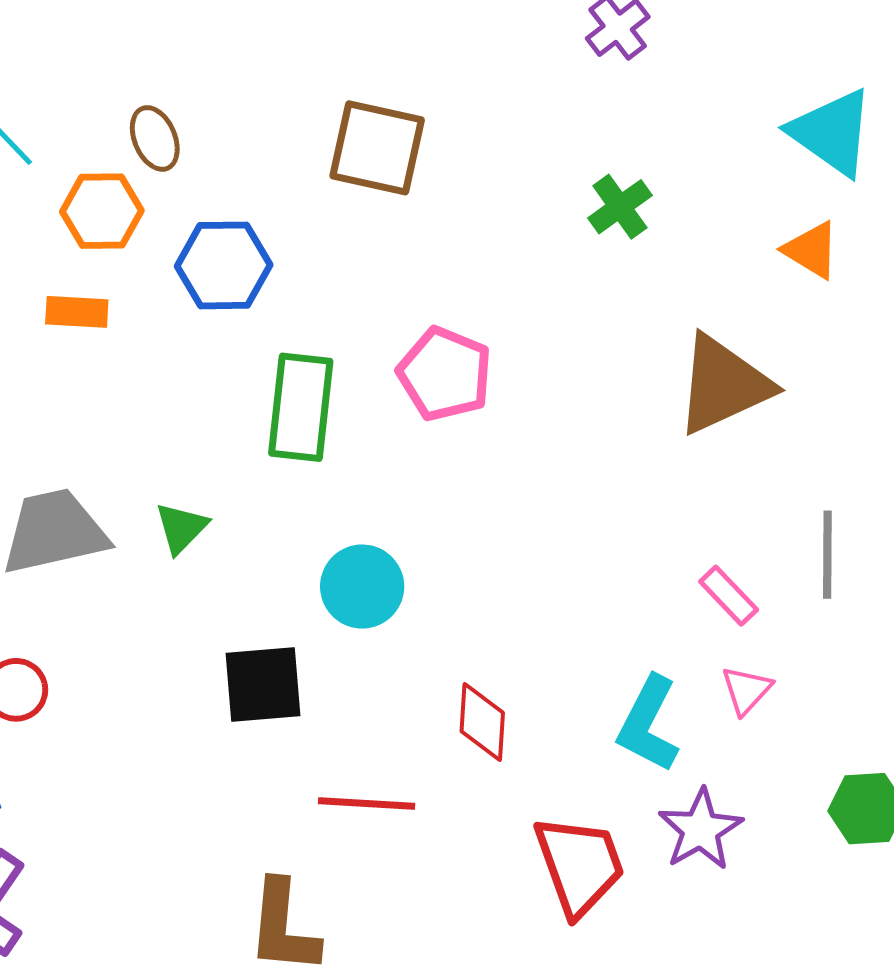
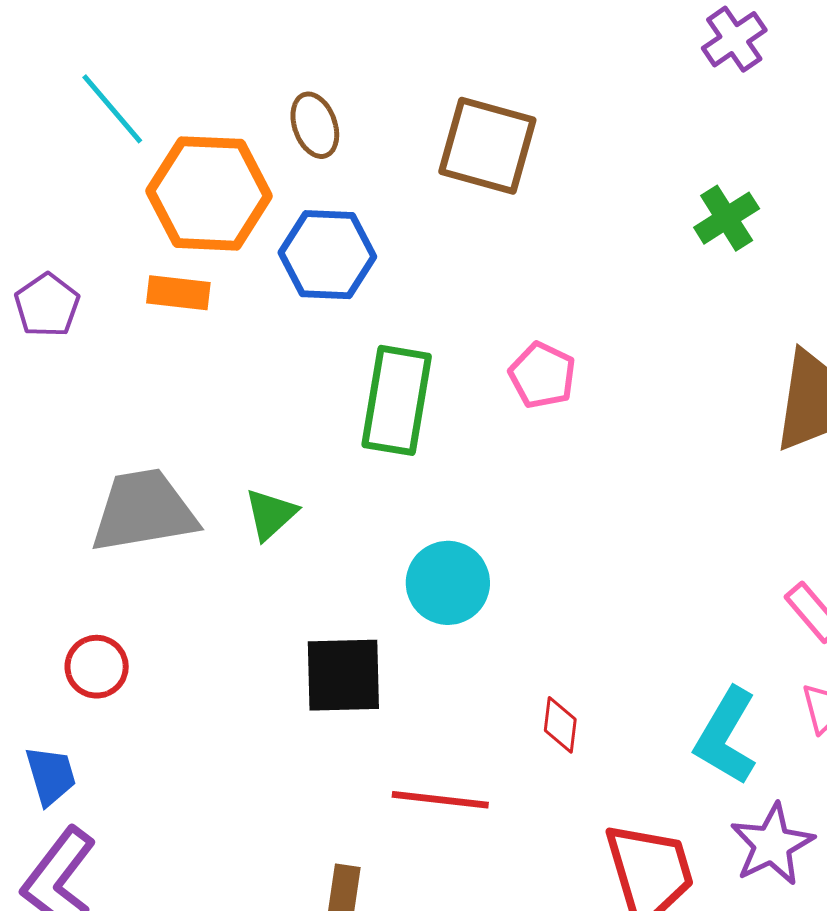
brown ellipse: (155, 138) -> (315, 125), moved
orange hexagon: (102, 211) -> (209, 193), size x1.5
pink pentagon: (445, 374) -> (542, 375), size x0.7
red diamond: (482, 722) -> (560, 725), size x0.7

